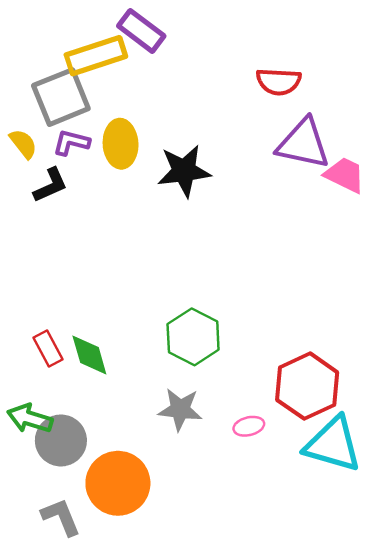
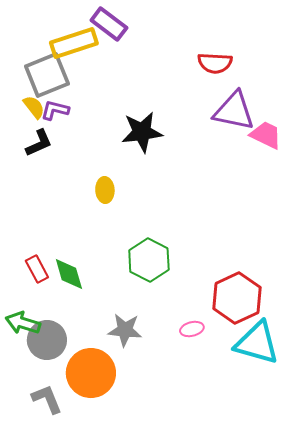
yellow semicircle: (23, 144) -> (34, 107), moved
yellow ellipse: (121, 144) -> (105, 190), moved, size x0.7
gray star: (180, 409) -> (125, 330), moved

